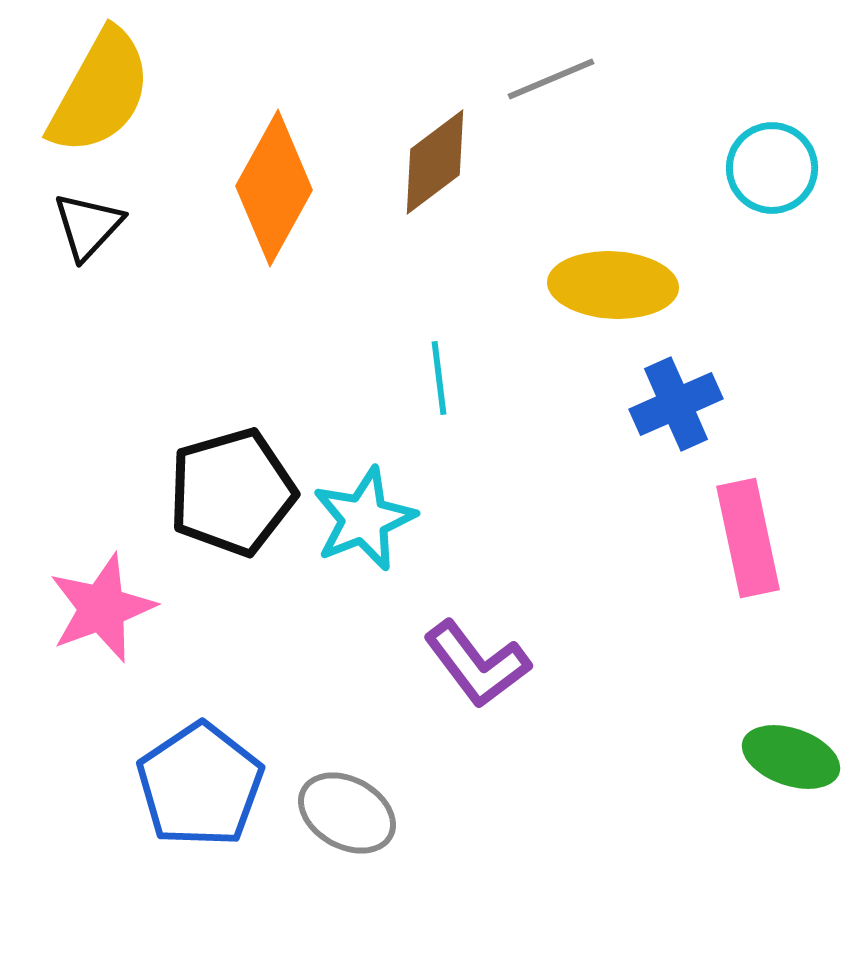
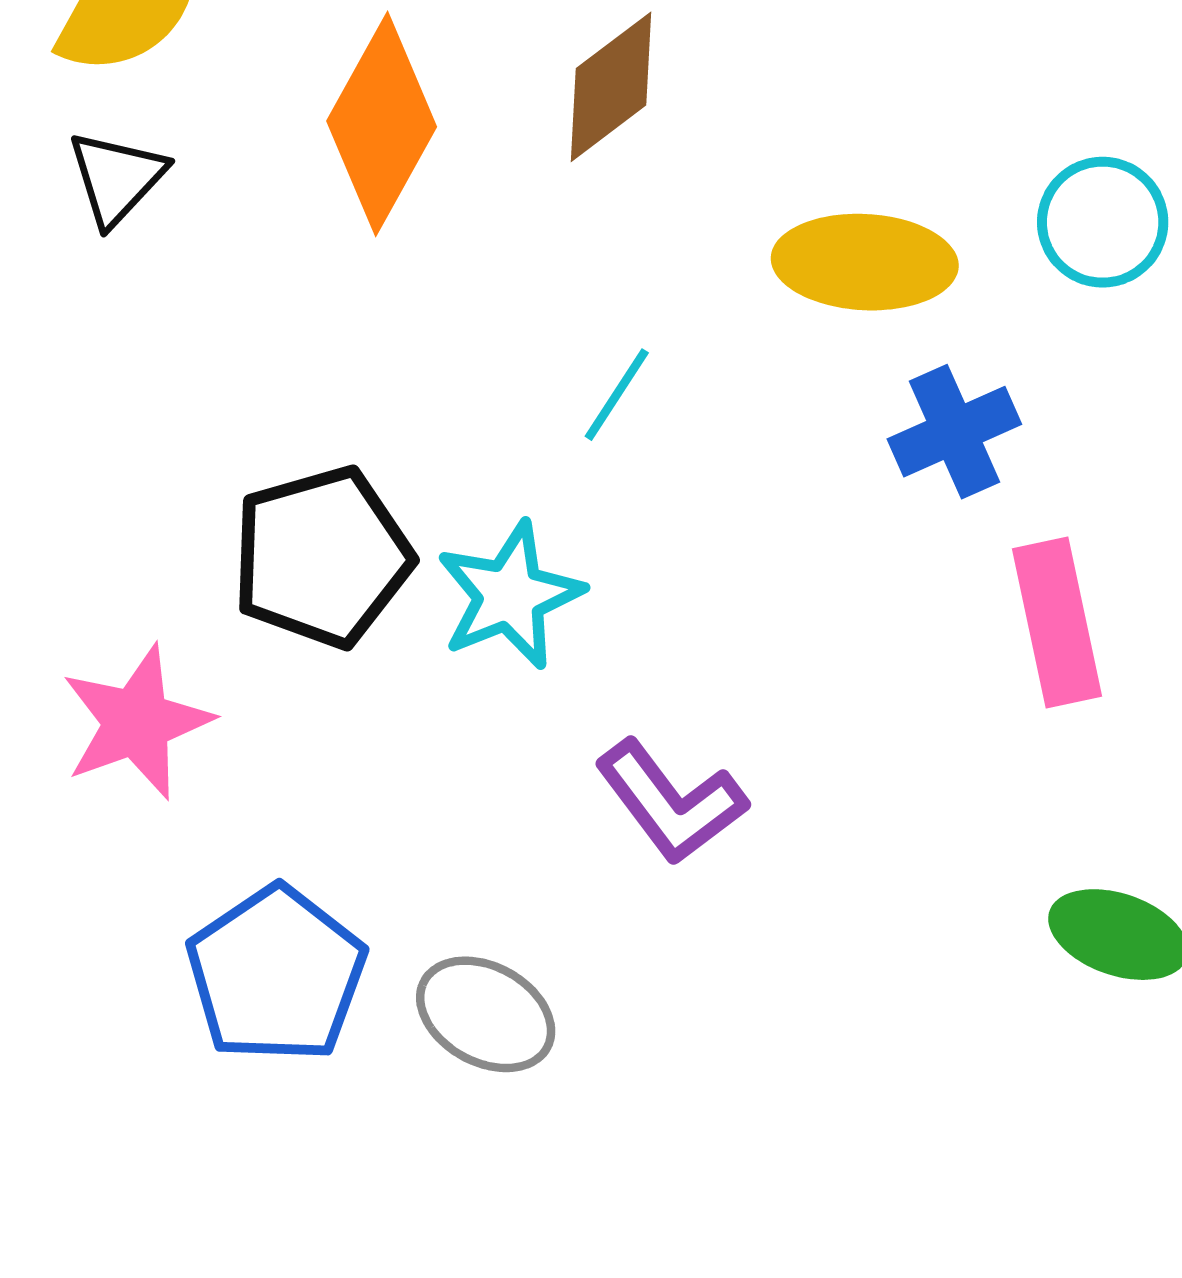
cyan circle: (772, 168) -> (1103, 222), moved
cyan line: (439, 378) -> (617, 395), turned 40

